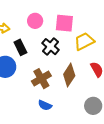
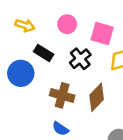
black rectangle: (20, 47) -> (44, 53), turned -42
brown cross: (41, 79) -> (62, 95), turned 36

